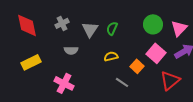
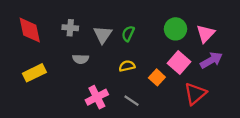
gray cross: (62, 23) -> (70, 28), turned 32
gray line: (122, 82) -> (132, 101), moved
pink cross: (64, 83) -> (97, 97), moved, turned 36

